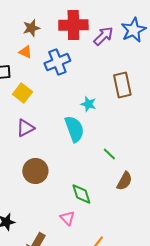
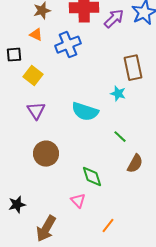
cyan star: (88, 104) -> (118, 94), moved
purple triangle: (25, 128) -> (36, 111), turned -36
cyan semicircle: (74, 129) -> (85, 112), turned 128

